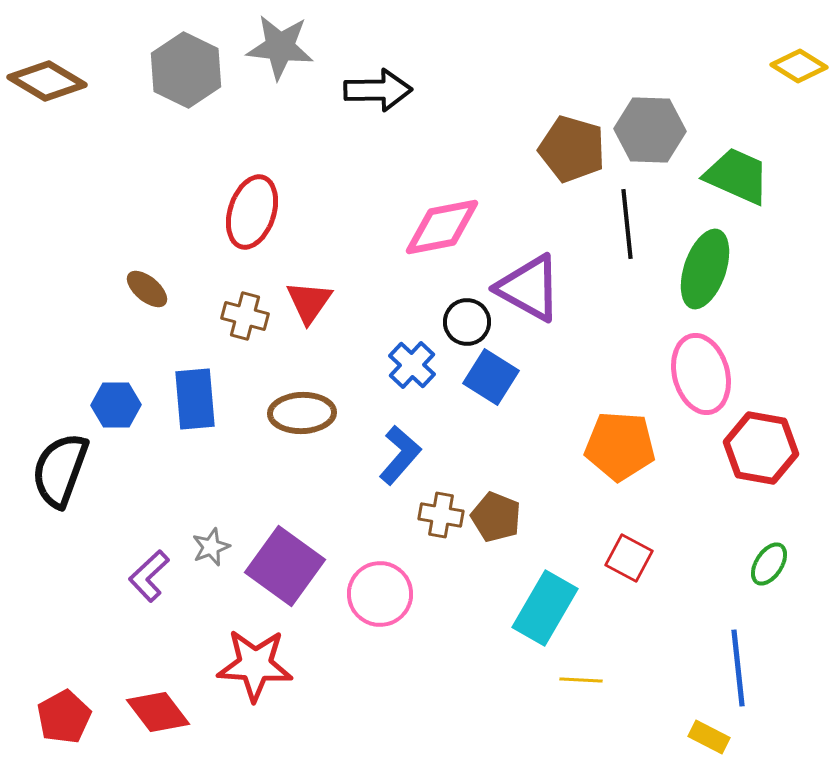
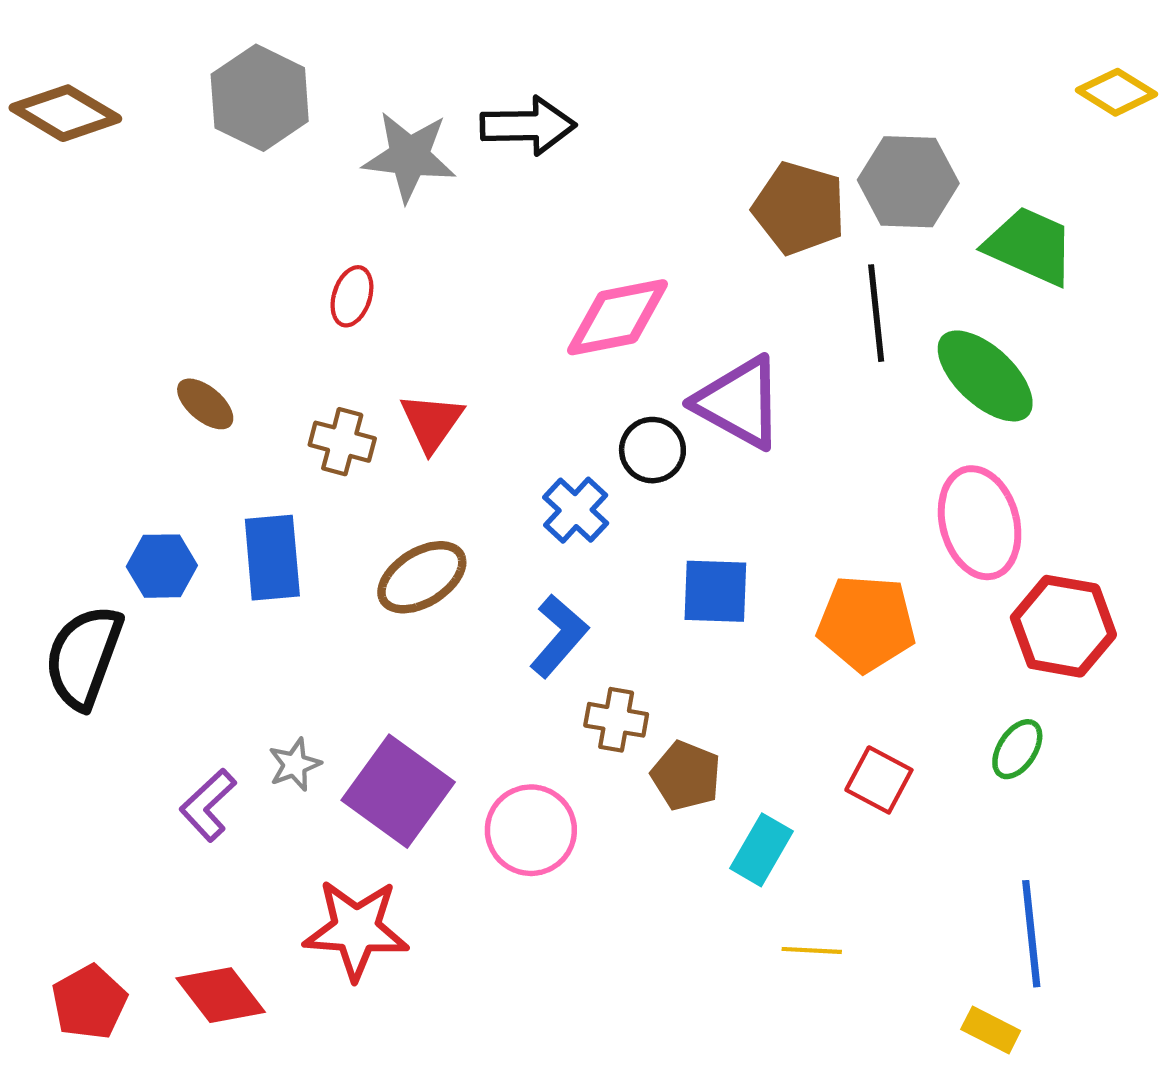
gray star: (280, 47) -> (409, 157), moved
red ellipse: (252, 212) -> (352, 296), size x0.6
green ellipse: (705, 269) -> (985, 376), turned -66
blue square: (491, 377) -> (715, 591), moved, turned -30
brown ellipse: (302, 413) -> (422, 577), turned -30
brown pentagon: (496, 517) -> (686, 776), moved
green ellipse: (769, 564) -> (1017, 749), moved
cyan rectangle: (545, 608) -> (762, 850), size x0.7

